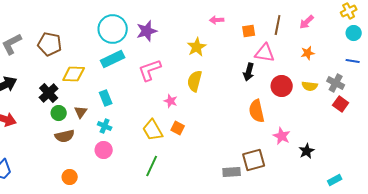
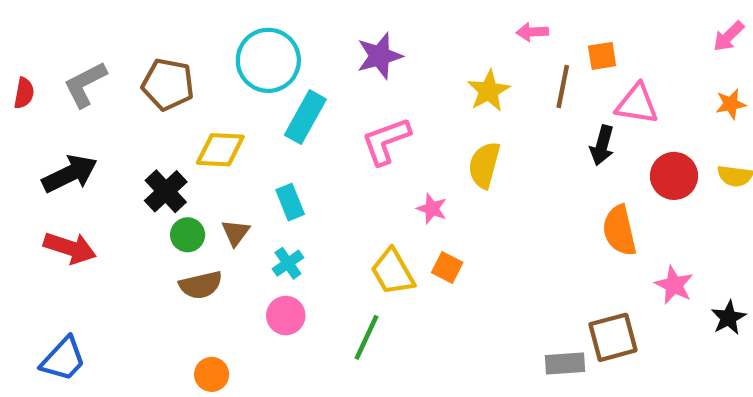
brown line: (278, 25) -> (563, 86), moved
cyan circle: (113, 29) -> (268, 60), moved
cyan rectangle: (113, 59) -> (305, 117), turned -35
cyan cross: (105, 126) -> (288, 263), turned 32
green line: (152, 166) -> (366, 337), moved

